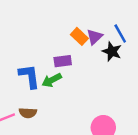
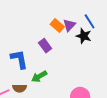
purple rectangle: (63, 61) -> (45, 46), turned 64
green arrow: (52, 80) -> (39, 76), moved

